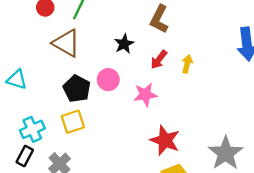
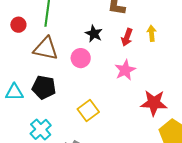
pink circle: (108, 80) -> (81, 58), moved
black pentagon: (77, 89) -> (44, 87), moved
yellow square: (73, 122) -> (88, 111), moved

